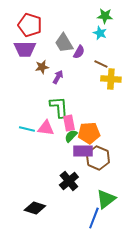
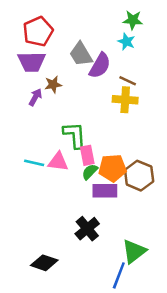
red pentagon: (30, 25) -> (38, 31), turned 30
purple semicircle: (79, 52) -> (100, 66), size x1.5
purple arrow: (58, 77) -> (35, 97), moved
yellow cross: (111, 79) -> (125, 100), moved
brown hexagon: (98, 158) -> (139, 176), moved

